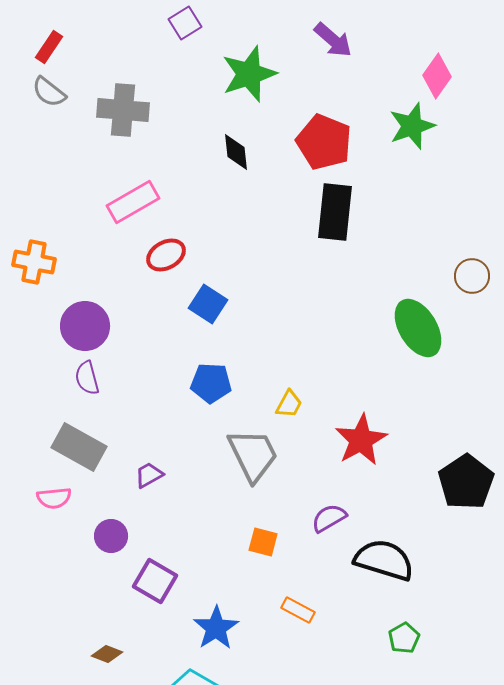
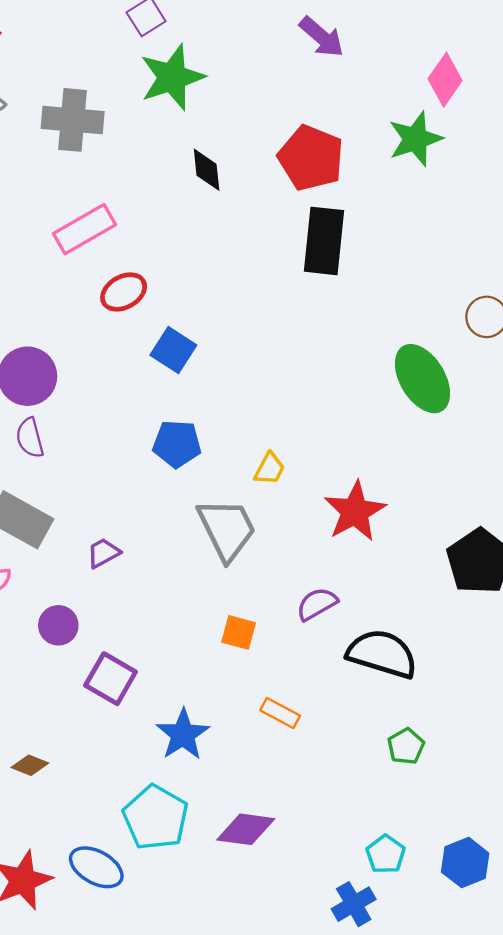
green star: (249, 74) -> (172, 77), moved
brown diamond: (107, 654) -> (30, 765), moved

